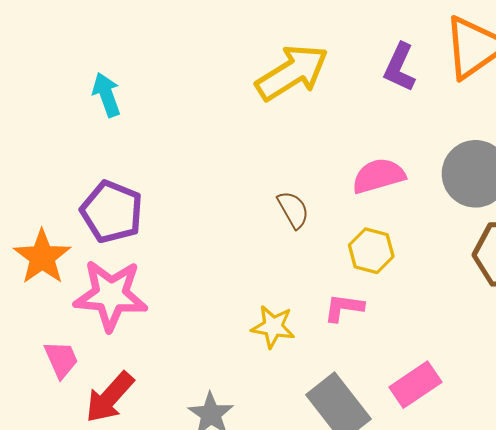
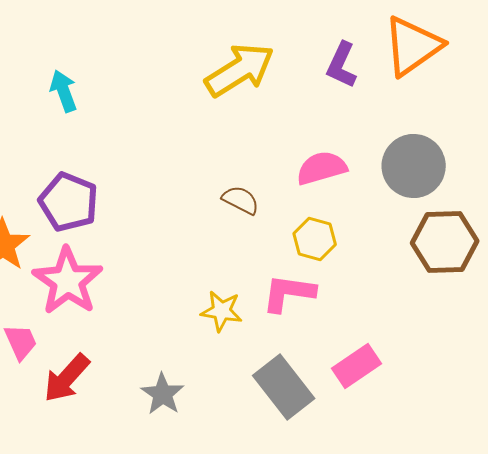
brown semicircle: (293, 210) -> (241, 200), turned -33
pink star: (111, 295) -> (68, 281), turned 30
pink L-shape: (344, 308) -> (289, 293), size x1.4

